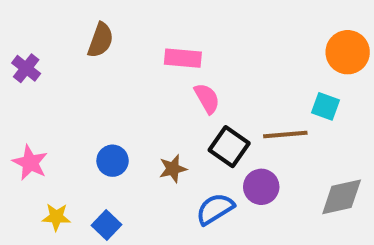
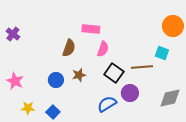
brown semicircle: (100, 40) -> (69, 48), moved
pink semicircle: (207, 98) -> (103, 49), turned 49
brown star: (173, 169) -> (79, 75), moved

